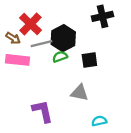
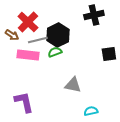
pink rectangle: (17, 60) -> (28, 55), moved
black square: (89, 60) -> (109, 54), moved
purple L-shape: (43, 111) -> (24, 102), moved

